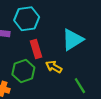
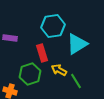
cyan hexagon: (27, 19) -> (53, 26), moved
green line: (80, 86) -> (76, 81), moved

